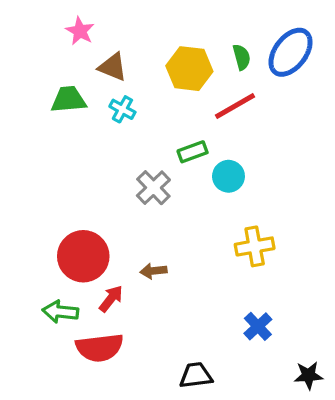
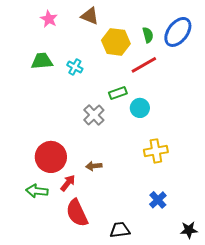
brown triangle: (113, 67) -> (90, 16), moved
red semicircle: (100, 348) -> (77, 213), moved, turned 72

